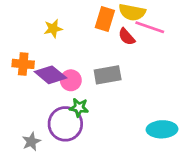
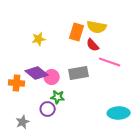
pink line: (150, 27) -> (110, 62), moved
orange cross: (23, 64) -> (17, 83), moved
purple circle: (65, 124) -> (48, 109), size x0.6

